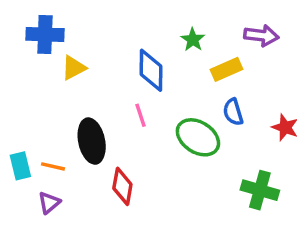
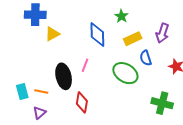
purple arrow: (261, 36) -> (162, 33), moved, turned 102
yellow rectangle: (226, 69) -> (133, 39), moved
pink line: (141, 115) -> (85, 65), moved, turned 40

